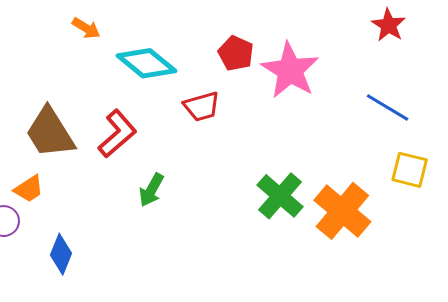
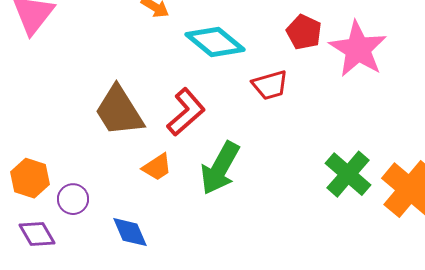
orange trapezoid: (29, 189) -> (157, 167), moved
green arrow: (151, 190) -> (220, 168), size x1.6
blue diamond: (61, 254) -> (130, 232), turned -45

